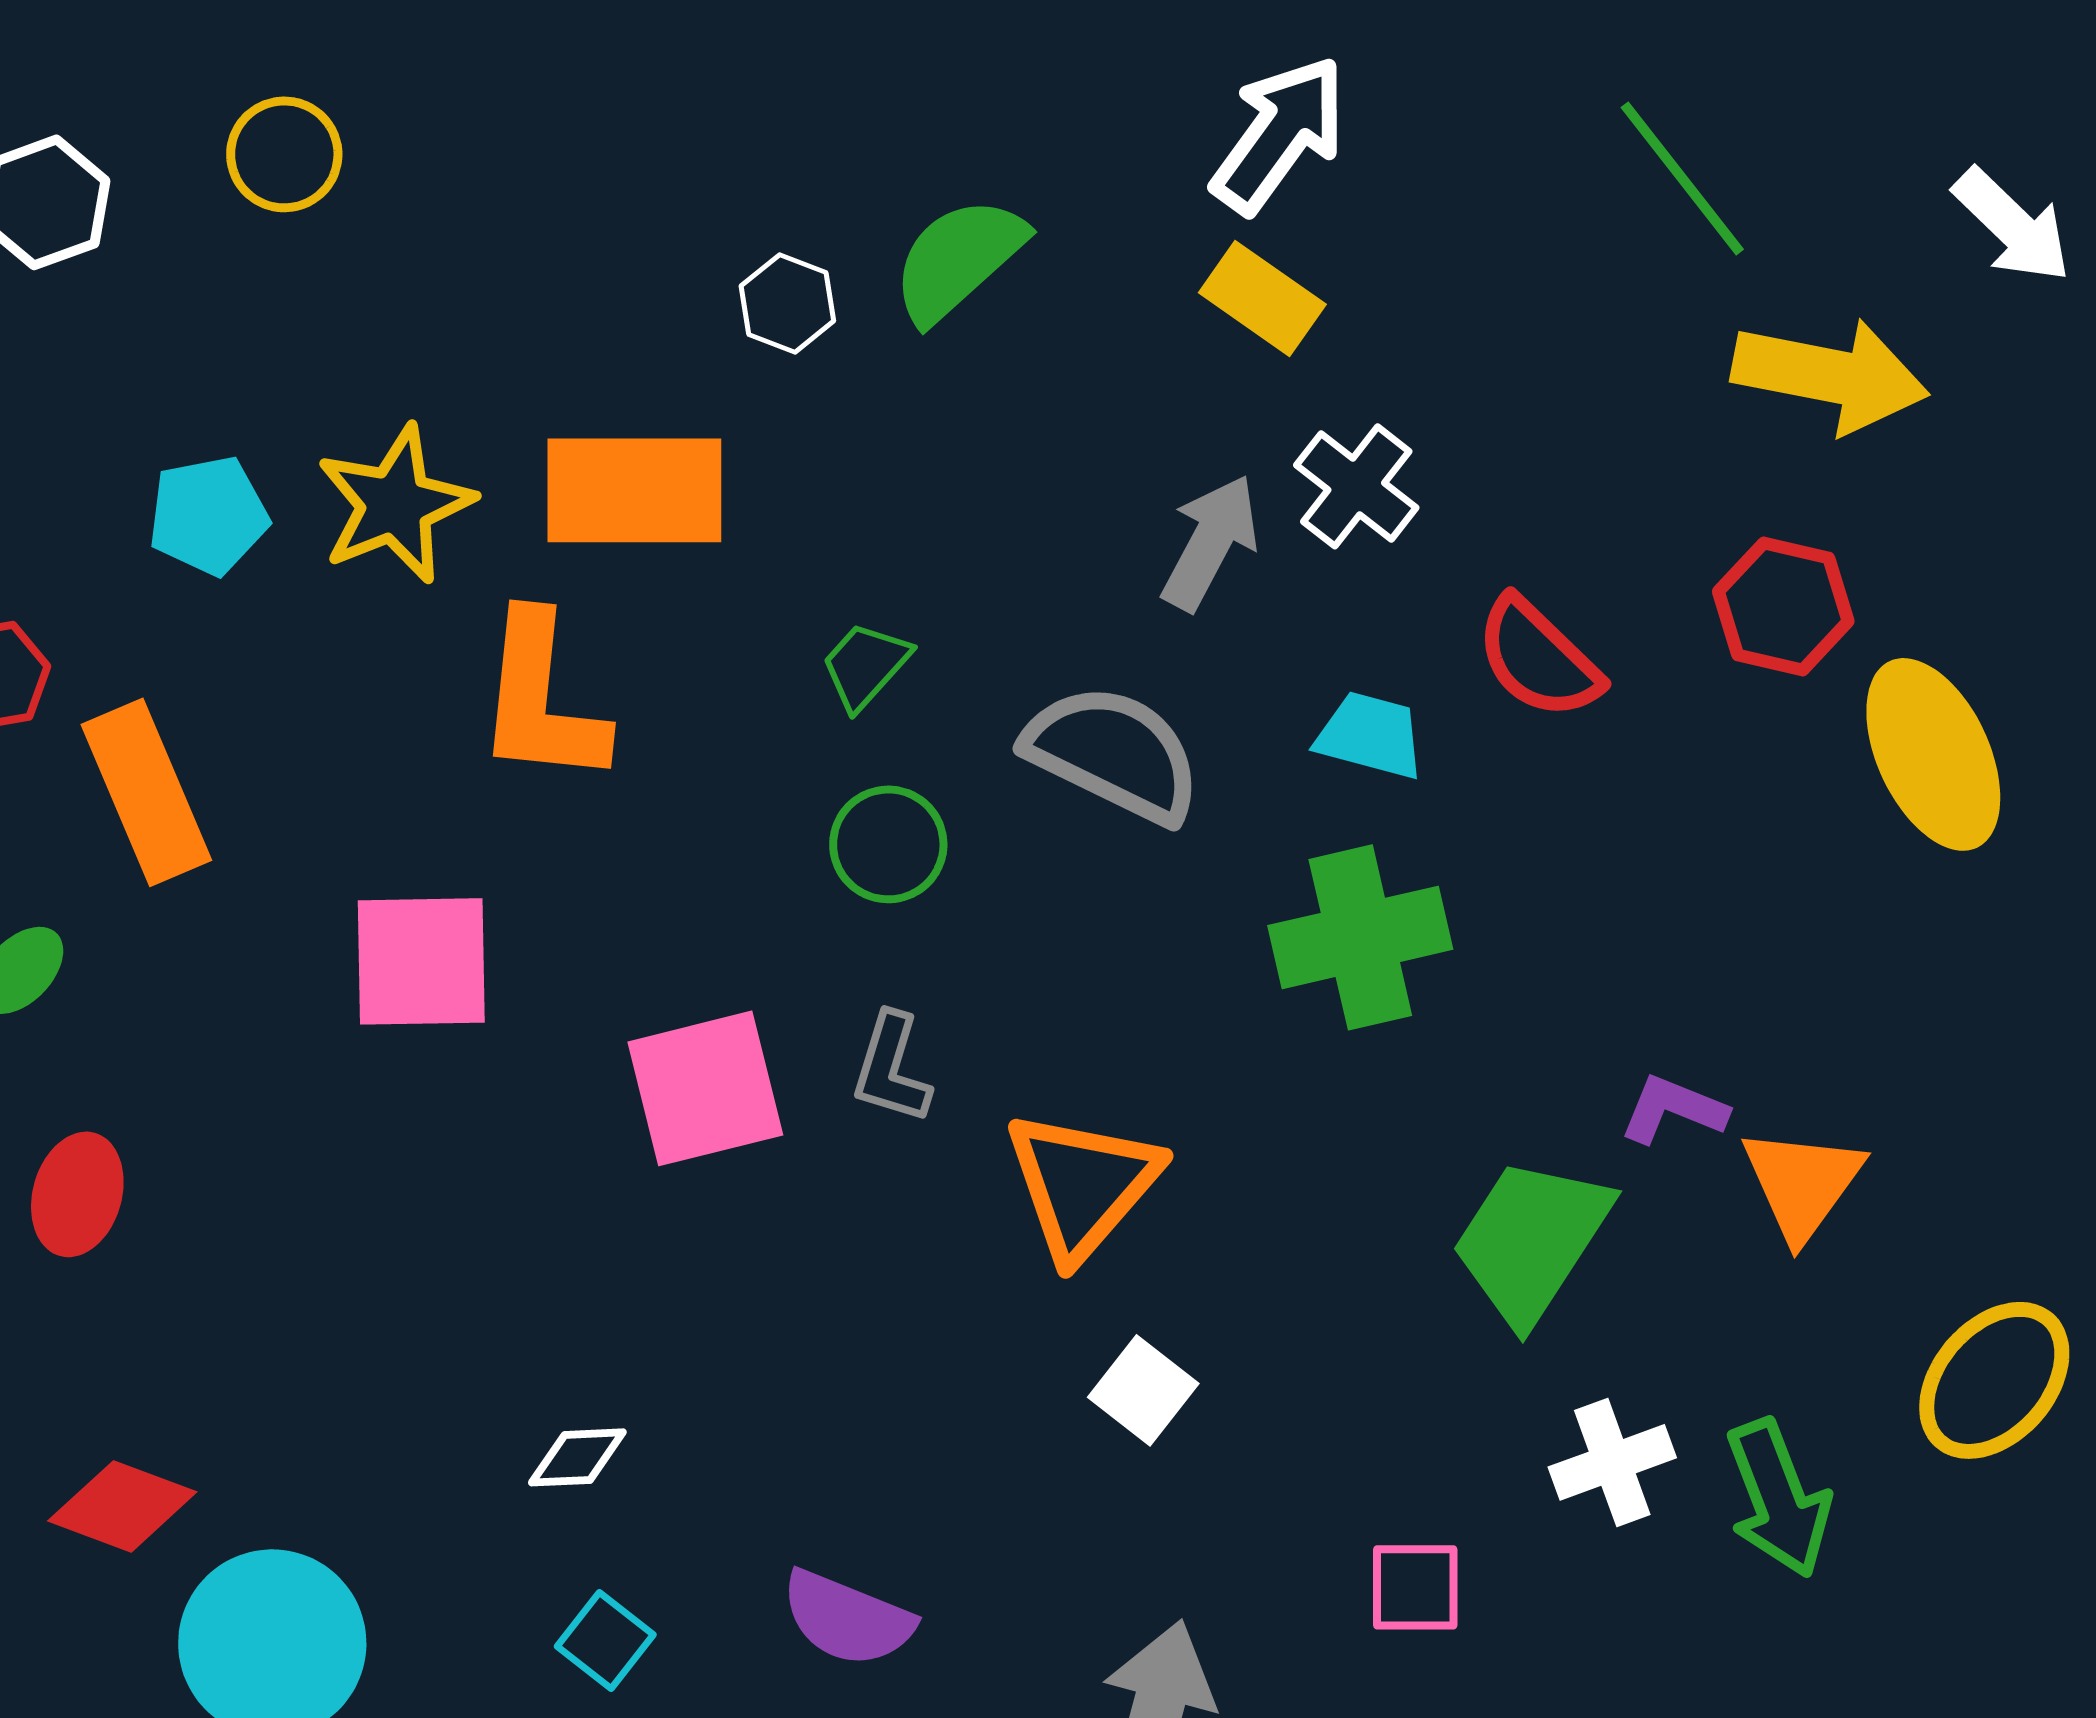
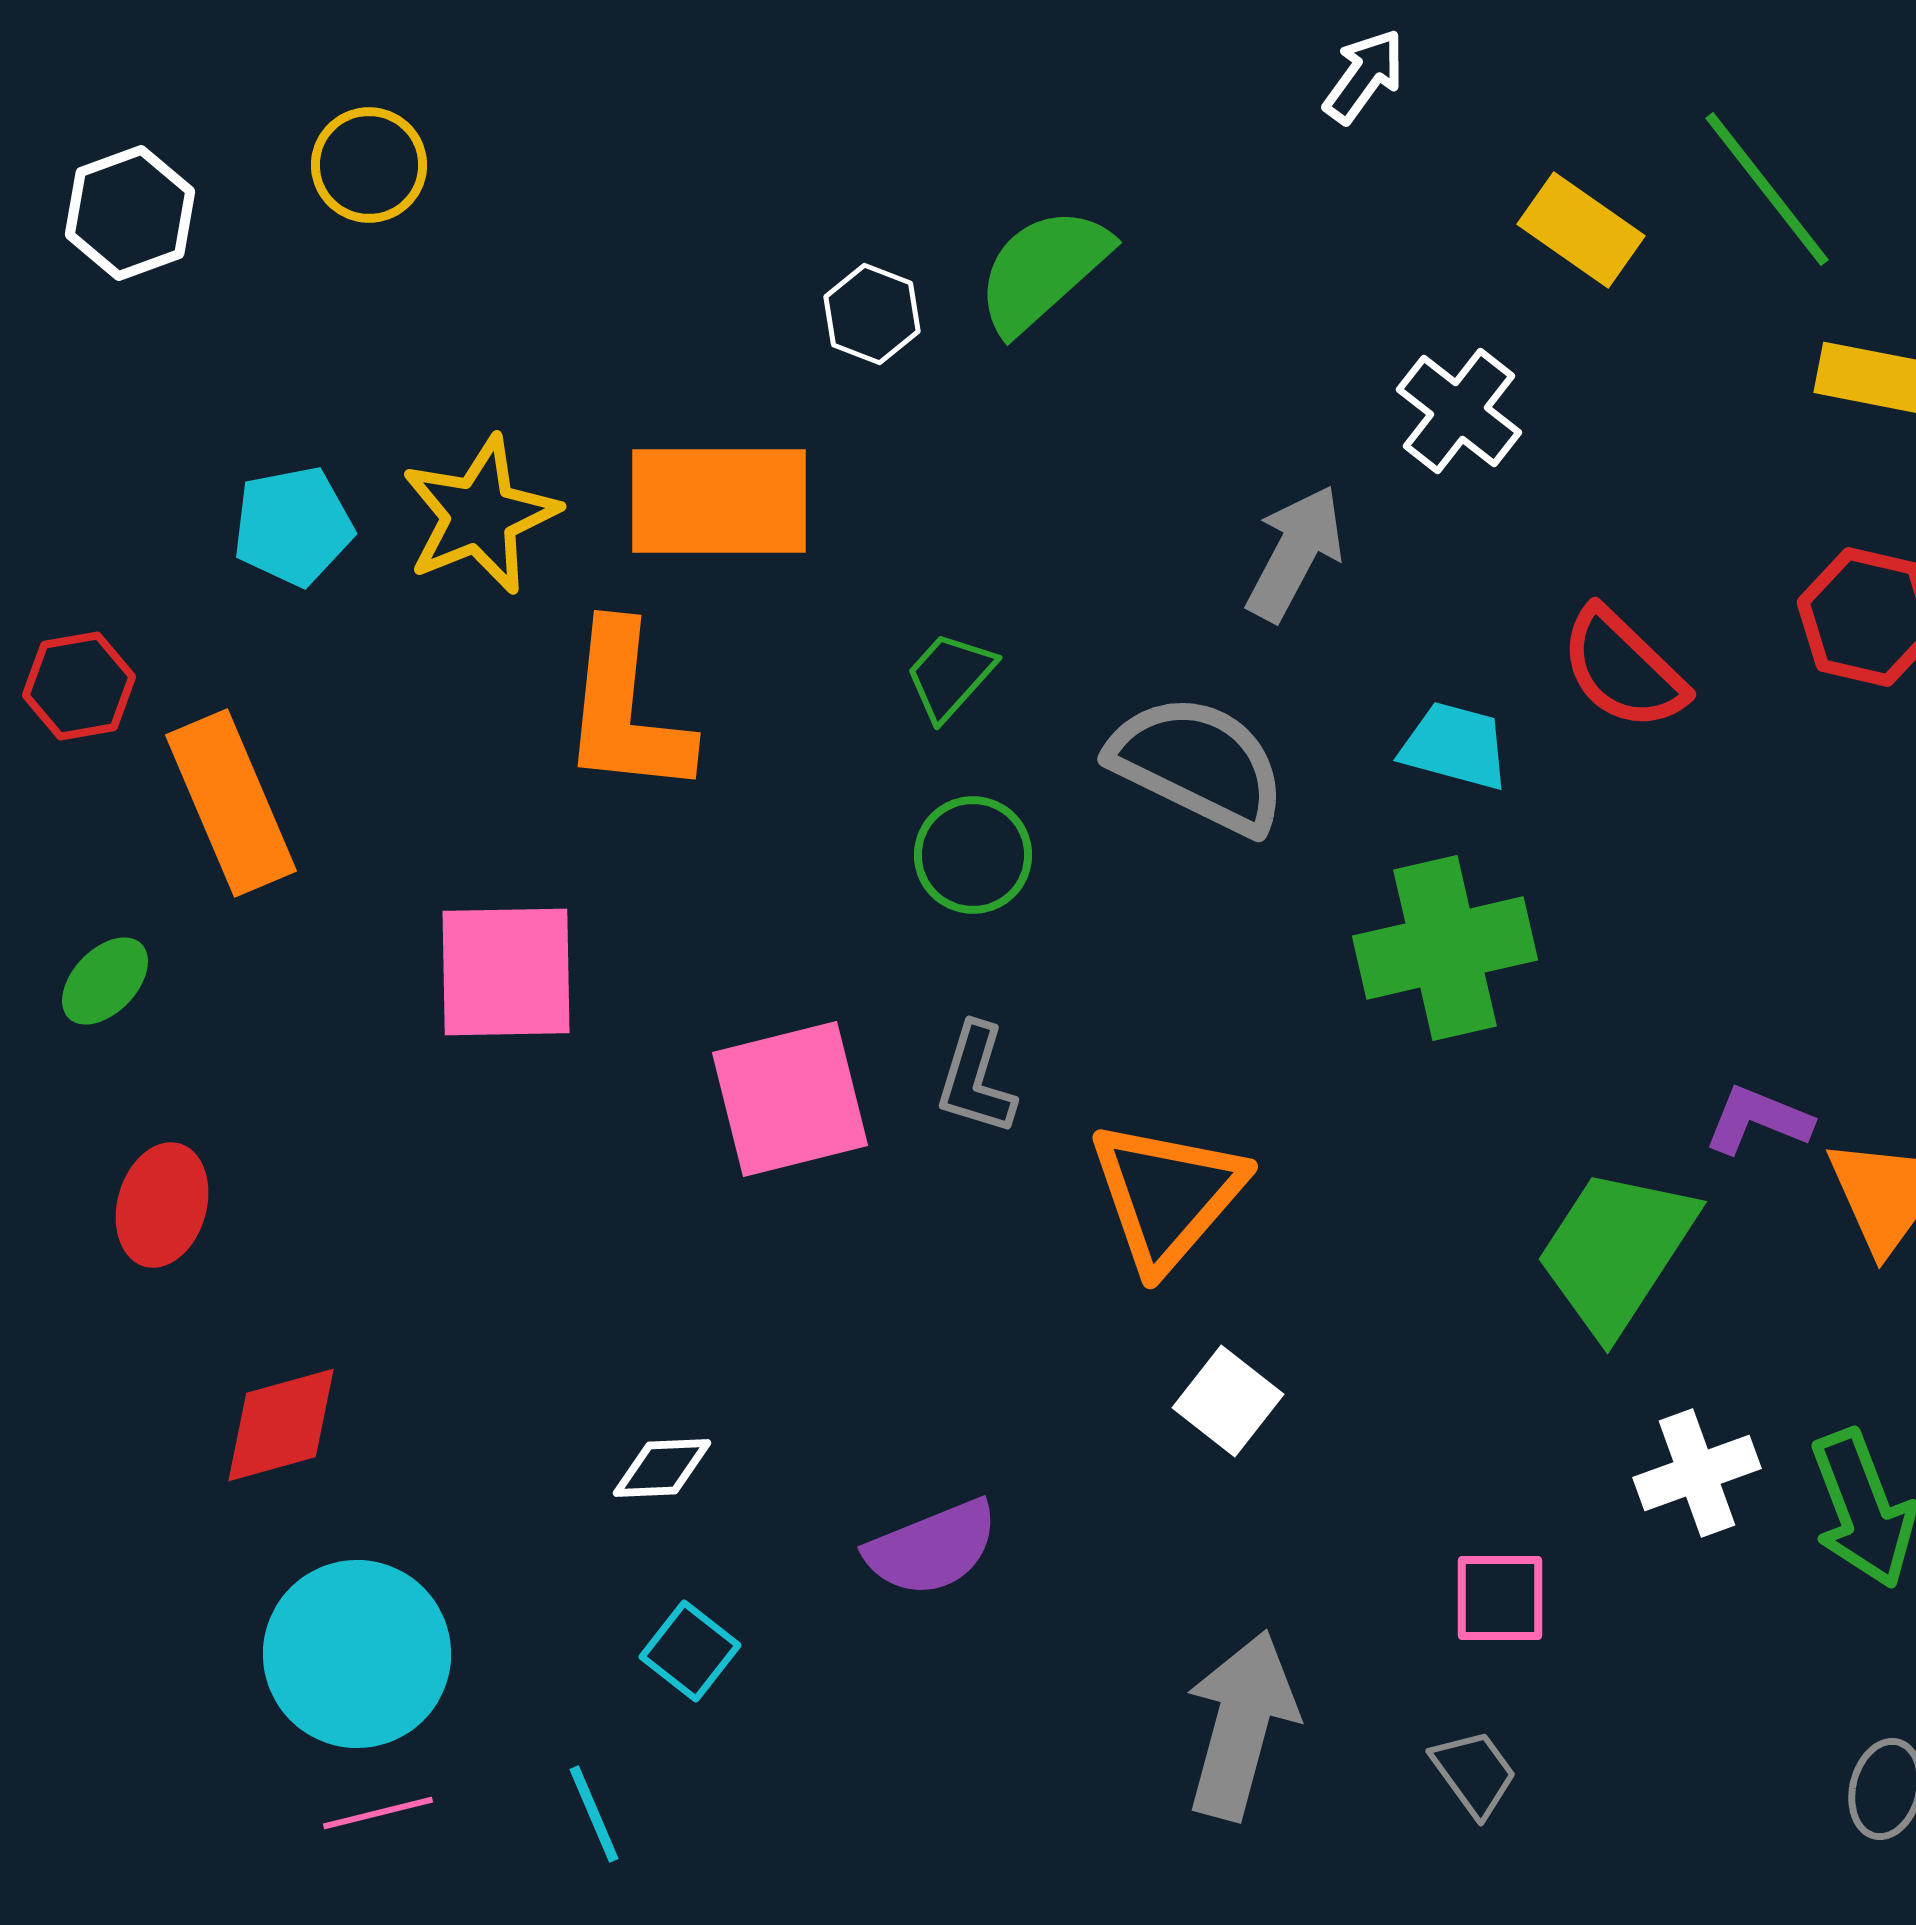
white arrow: (1279, 134) -> (1364, 76), moved, size x0.6
yellow rectangle: (1262, 298) -> (1581, 230), moved
white cross: (1356, 486) -> (1459, 411), moved
red diamond: (122, 1506) -> (281, 1425), moved, turned -36
purple semicircle: (847, 1618) -> (932, 1548), moved, turned -44

